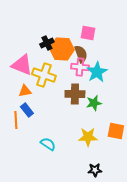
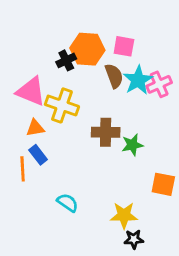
orange hexagon: (62, 49) -> (87, 49), moved
pink cross: (80, 67) -> (159, 84), moved, turned -30
cyan star: (97, 72) -> (138, 80), moved
yellow star: (88, 137) -> (124, 215), moved

